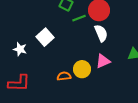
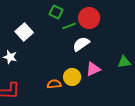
white semicircle: (101, 33) -> (81, 44), moved, turned -102
white square: (45, 37) -> (24, 32), moved

